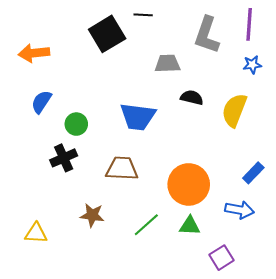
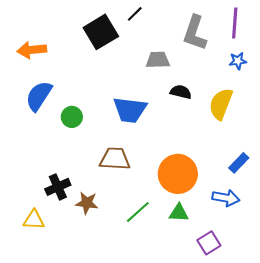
black line: (143, 15) -> (135, 14), turned -48
blue semicircle: (41, 102) -> (39, 96), size x1.4
black cross: (64, 158) -> (58, 187), moved

